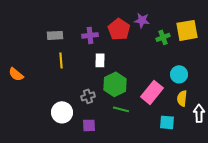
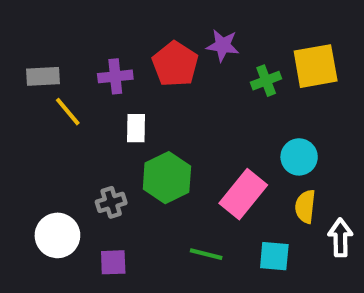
yellow line: (61, 60) -> (68, 112), moved, turned -35
green line: (121, 109) -> (206, 254), moved

